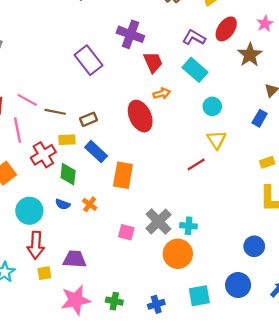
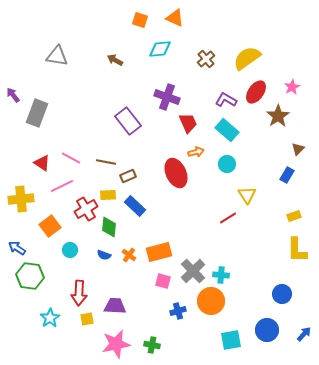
cyan circle: (212, 106) -> (227, 164), moved
brown line: (55, 112) -> (106, 162), moved
pink line: (18, 130) -> (62, 186), turned 75
orange rectangle: (123, 175) -> (159, 252), moved, turned 65
cyan circle: (29, 211) -> (70, 250), moved, size x0.6
blue cross: (156, 304) -> (178, 311), moved

